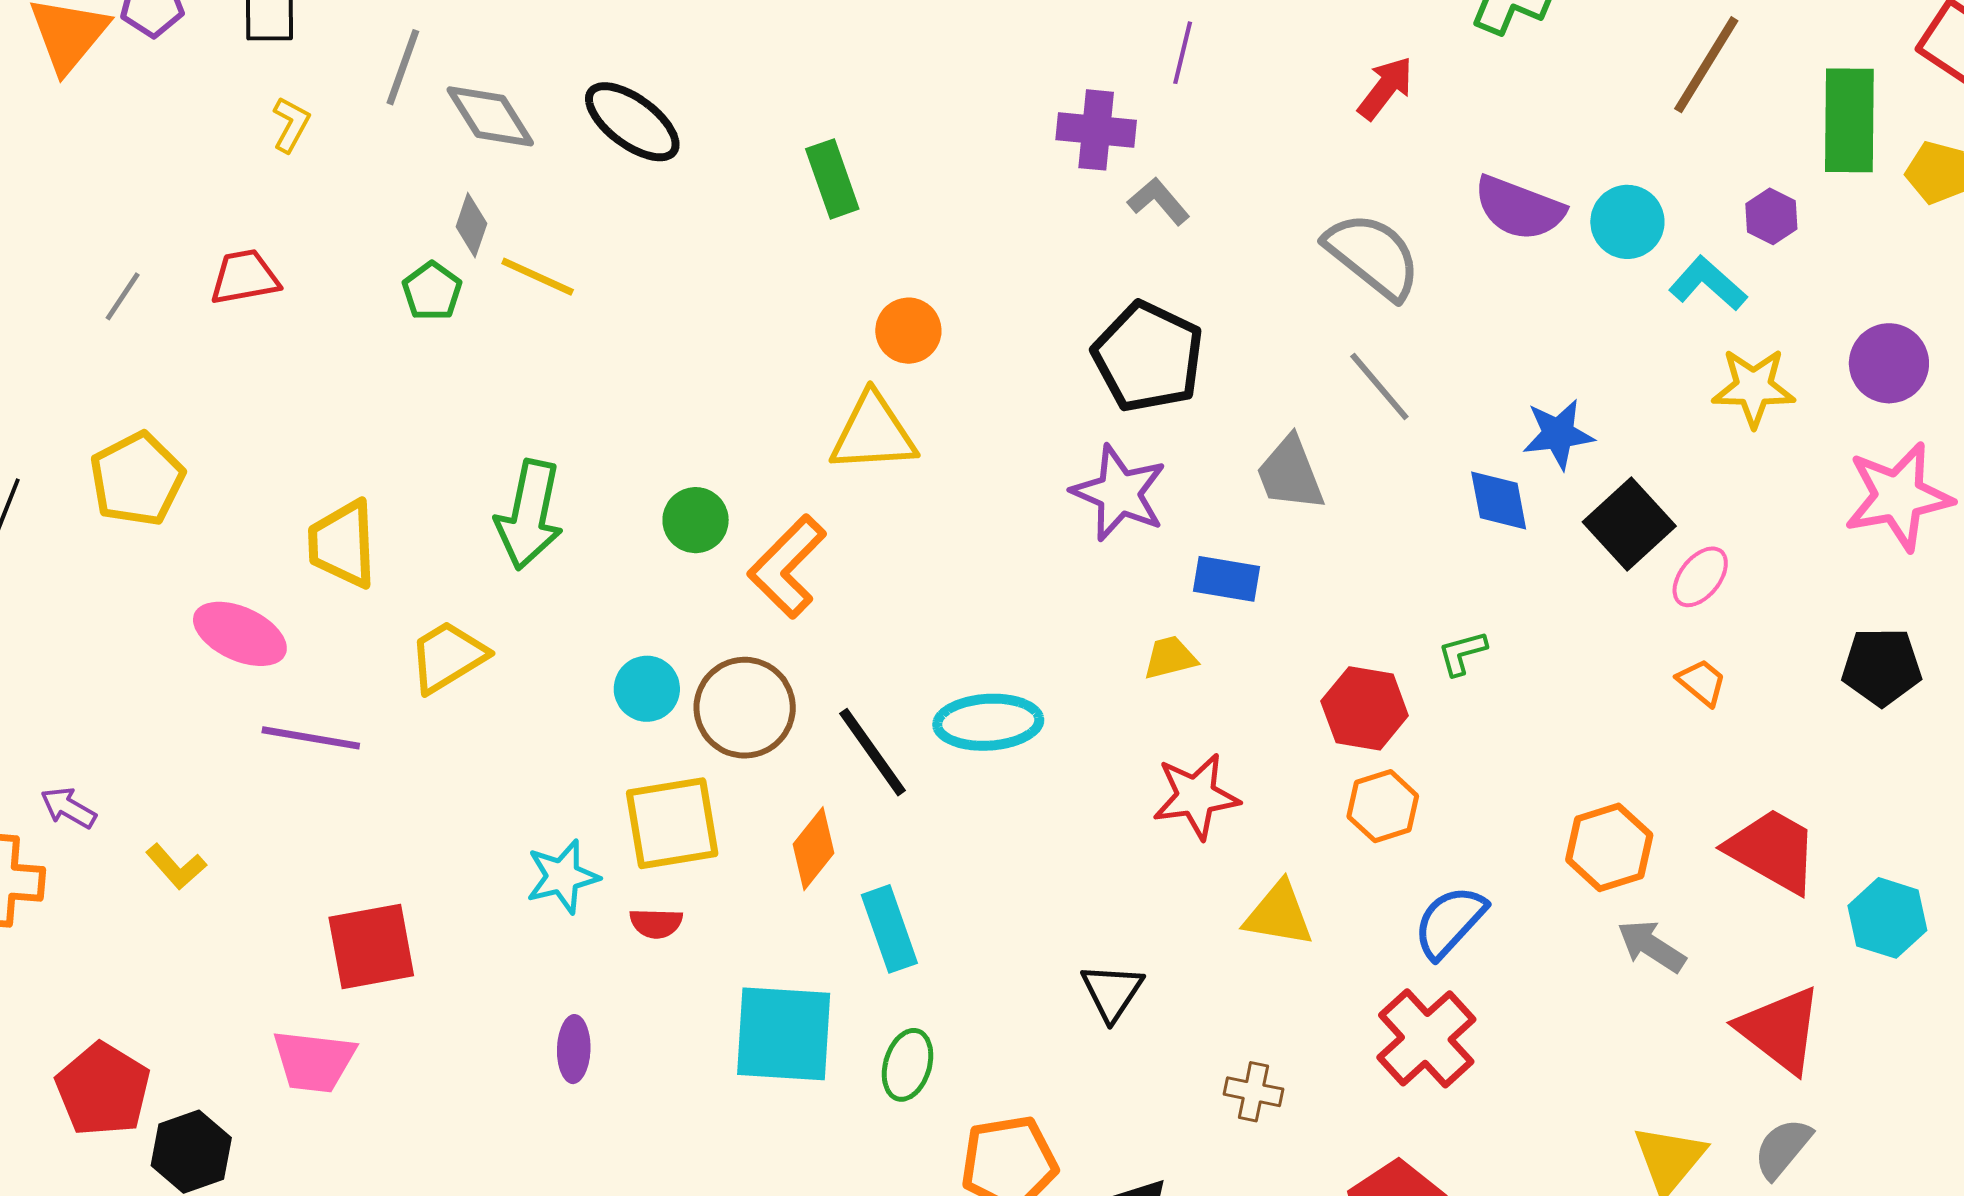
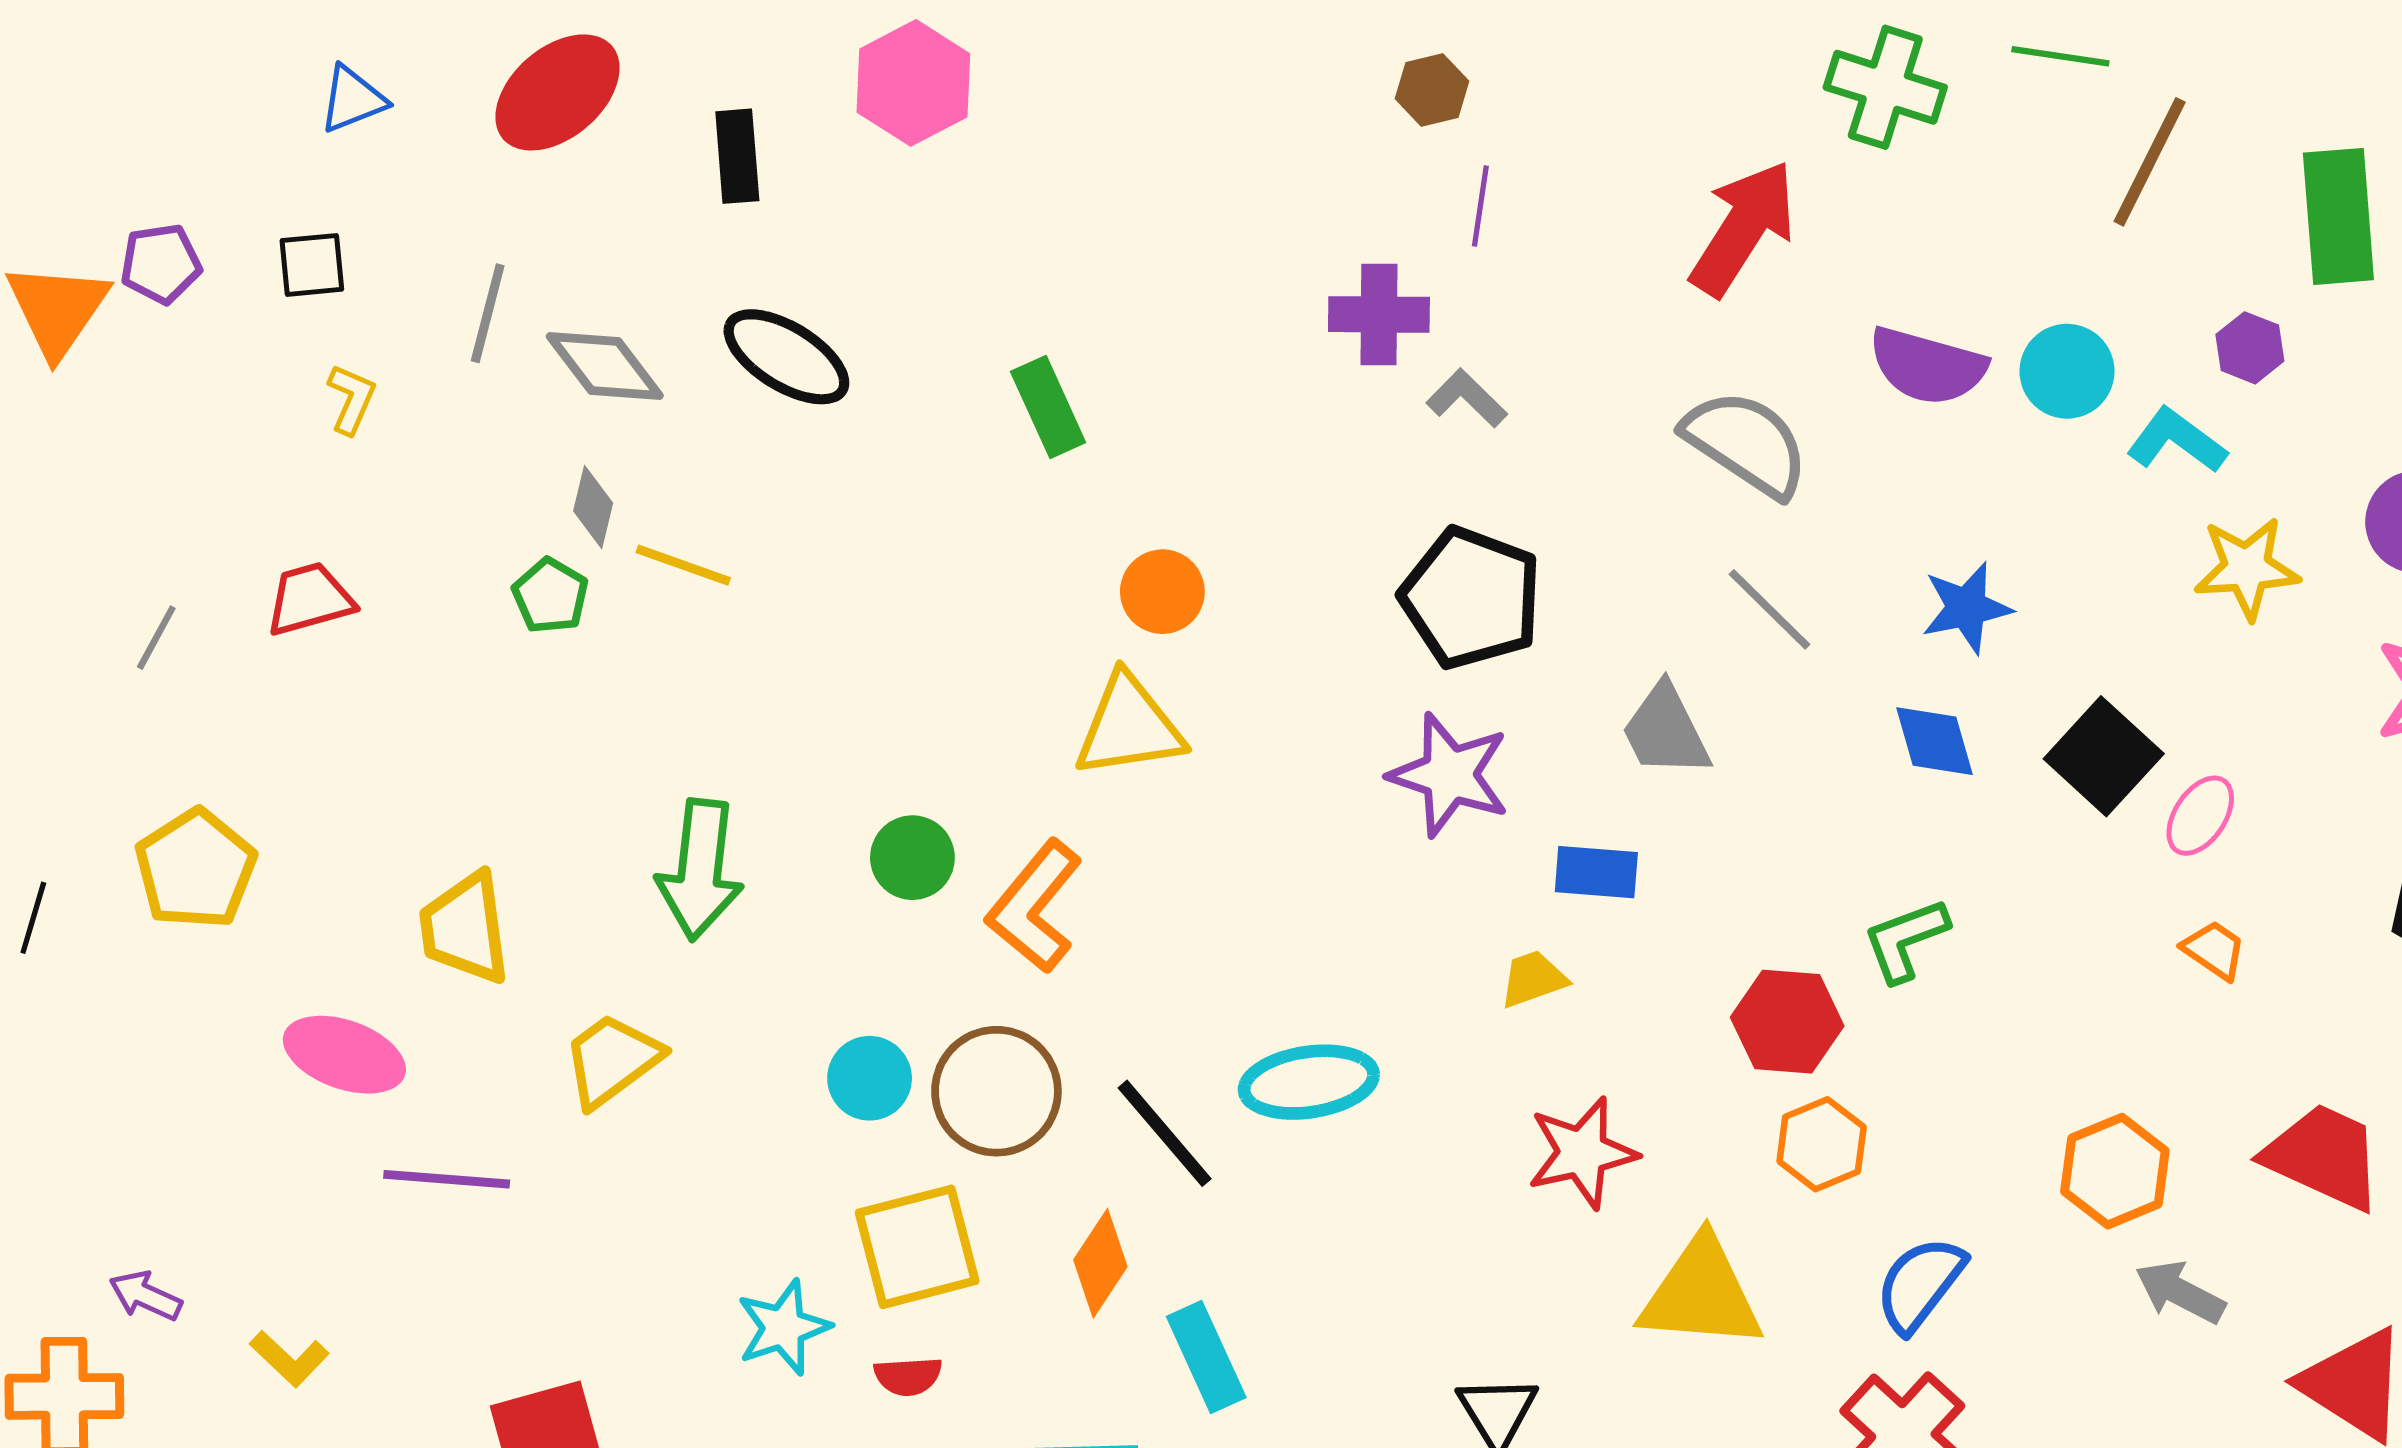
red arrow: (1385, 88) -> (1743, 228), size x1.6
blue star: (1558, 434) -> (1967, 608), moved
green L-shape: (1462, 653) -> (1906, 940), size x1.4
yellow triangle: (1279, 914) -> (1701, 1294), size x1.4

